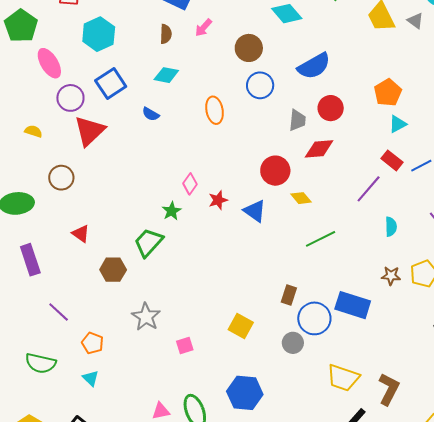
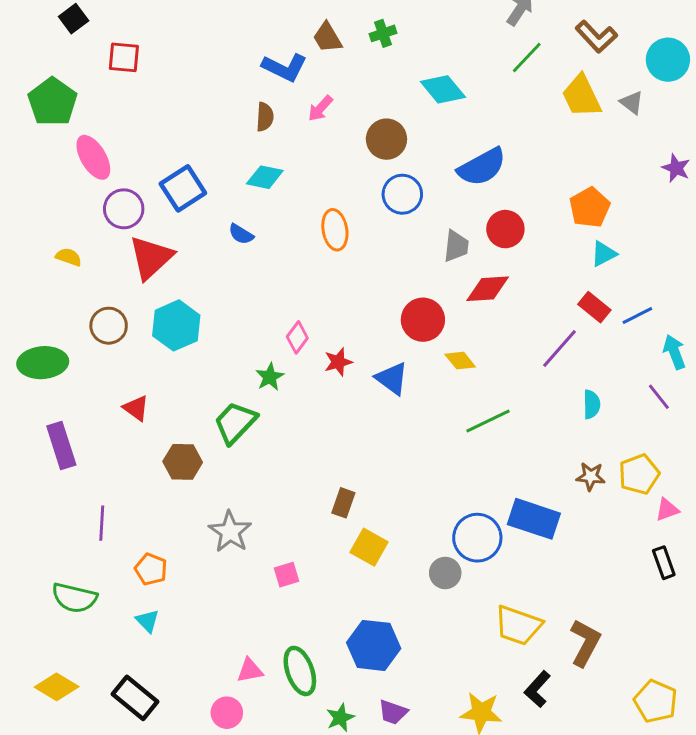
cyan hexagon: (99, 34) -> (176, 325), moved
brown rectangle: (289, 295) -> (343, 503), moved
purple line: (59, 312) -> (102, 523), turned 50

